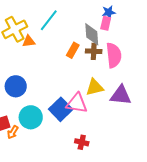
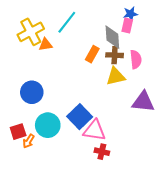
pink semicircle: (114, 55) -> (136, 59), size x0.7
yellow triangle: (95, 87) -> (116, 76), moved
pink triangle: (77, 103) -> (94, 130), moved

